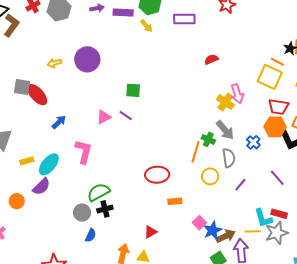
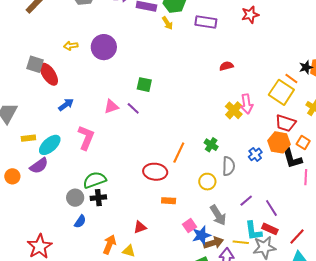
gray arrow: (225, 130) -> (218, 215), moved
orange line: (196, 152) -> (179, 153), moved
purple line: (277, 178) -> (271, 208), moved
purple line: (240, 185) -> (246, 201), moved

